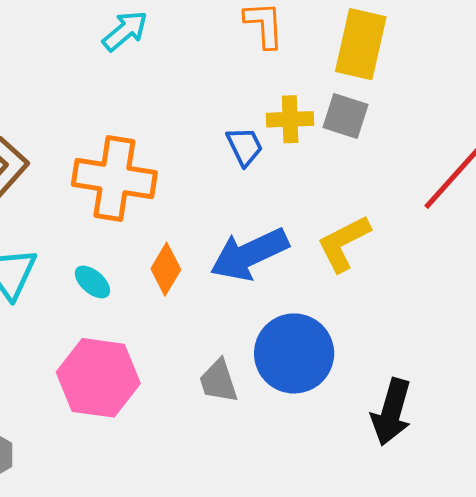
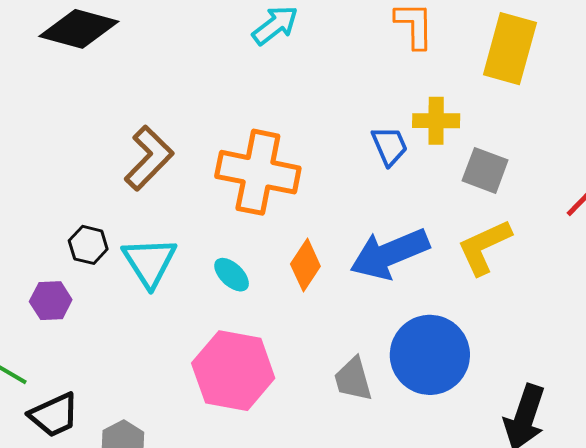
gray square: (346, 116) -> (485, 170), moved

